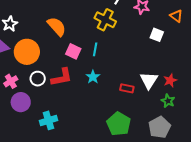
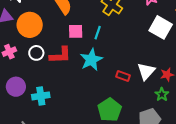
white square: (157, 35) -> (161, 27), size x1.6
pink square: (73, 51) -> (76, 31), turned -35
cyan star: (93, 77) -> (91, 60), size x1.6
purple circle: (21, 102) -> (16, 87), moved

